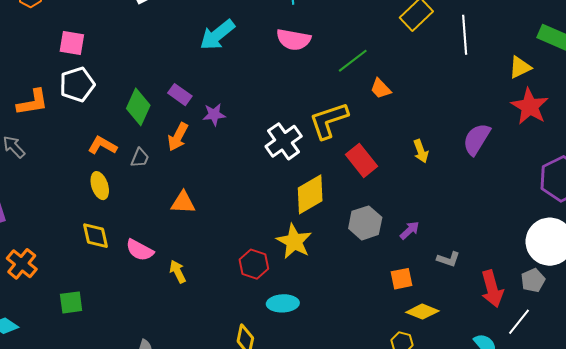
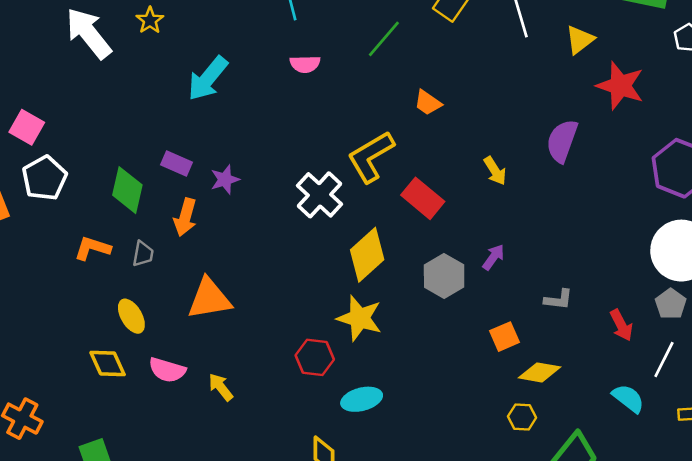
pink semicircle: (293, 40) -> (305, 64), size x0.7
pink square: (72, 43) -> (27, 127), turned 32
green line: (353, 61) -> (384, 39), moved
yellow triangle: (520, 67) -> (580, 40), moved
yellow ellipse: (100, 186) -> (131, 316), moved
orange triangle: (183, 203) -> (209, 299), size x1.4
purple arrow: (410, 230) -> (493, 257), moved
red arrow: (492, 289) -> (621, 325), size x0.7

